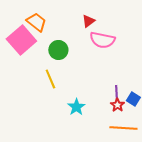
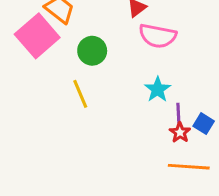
cyan star: (76, 107) -> (158, 89), moved

